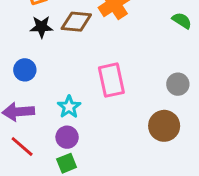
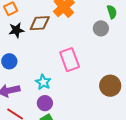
green semicircle: (182, 21) -> (112, 12), turned 48
gray circle: (178, 84) -> (101, 28), moved

